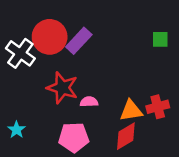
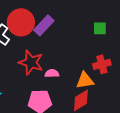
green square: (160, 39) -> (100, 28), moved
red cross: (158, 107) -> (102, 64), moved

